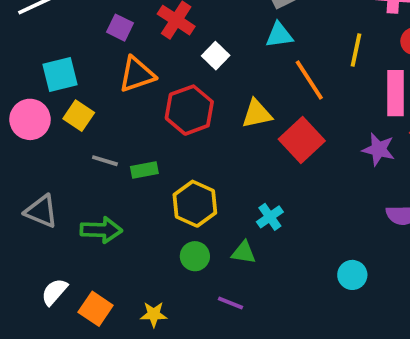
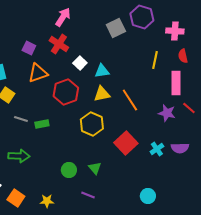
cyan triangle: (279, 35) -> (102, 71), moved
orange line: (309, 80) -> (130, 100), moved
red square: (302, 140) -> (126, 143), moved
yellow hexagon: (195, 204) -> (92, 124), moved
cyan cross: (270, 217) -> (157, 149), moved
green triangle: (244, 252) -> (95, 168), turned 40
cyan circle: (352, 275) -> (148, 196), moved

